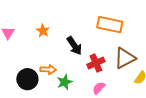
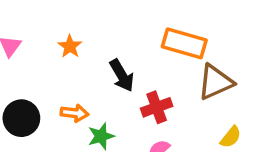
brown triangle: (125, 58) -> (215, 82), moved
black circle: (27, 79) -> (21, 118), moved

